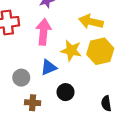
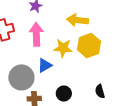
gray circle: (21, 78) -> (21, 77), size x1.6
black circle: (66, 92) -> (64, 94), moved

